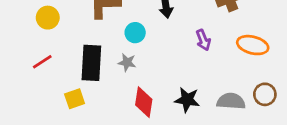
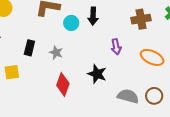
cyan circle: (135, 33) -> (71, 23), moved
black rectangle: (91, 63) -> (29, 48), size x0.6
black star: (187, 100) -> (97, 74), moved

